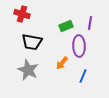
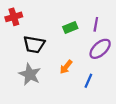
red cross: (22, 14) -> (14, 17), moved, turned -35
purple ellipse: (79, 46) -> (100, 49), moved, turned 50

